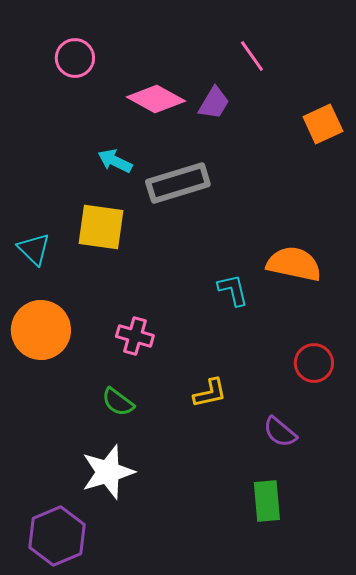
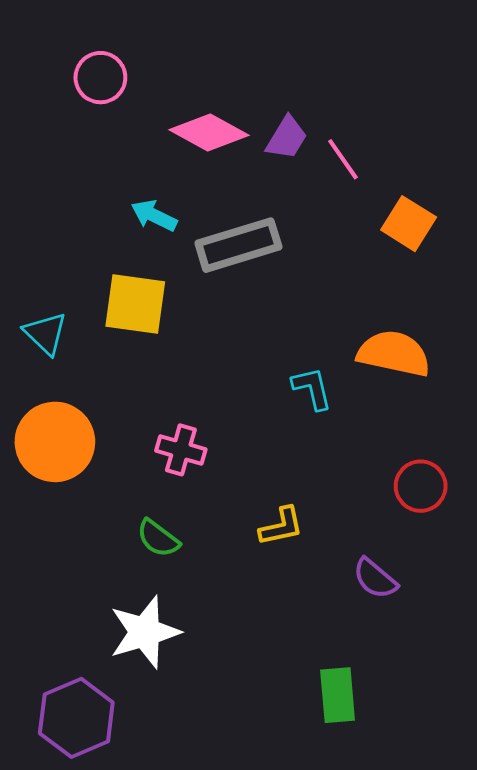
pink line: (252, 56) -> (343, 159), moved
orange square: (323, 124) -> (409, 224), moved, turned -33
green rectangle: (267, 501) -> (338, 695), moved

